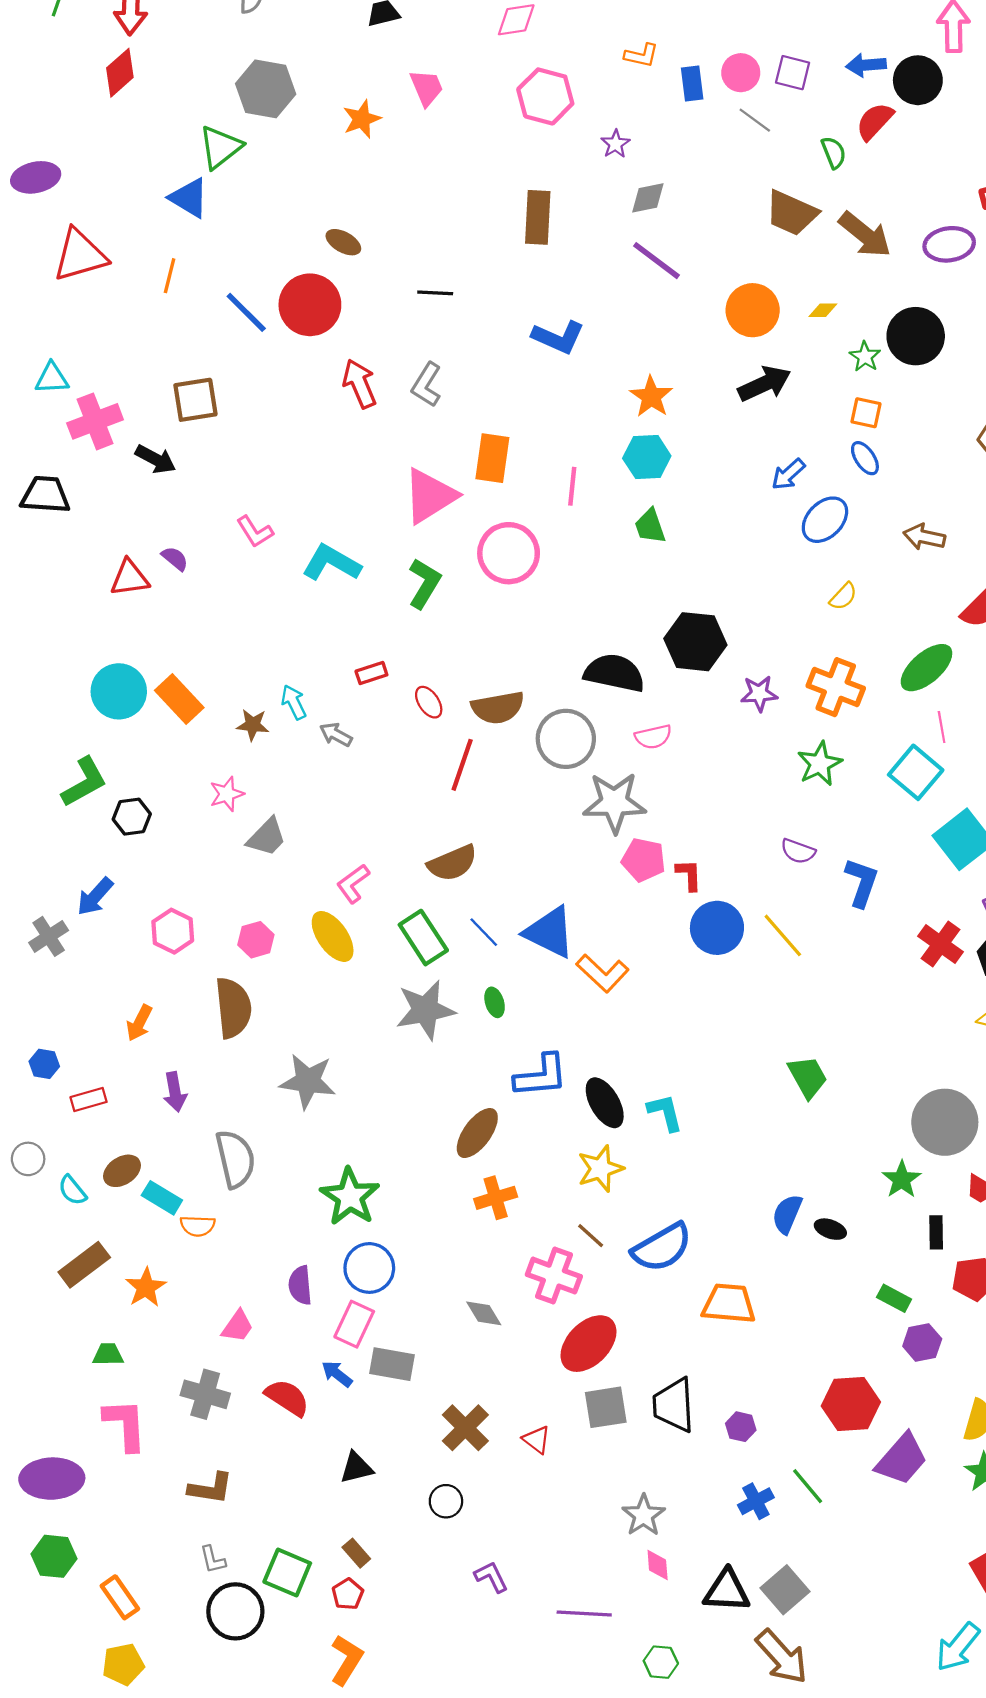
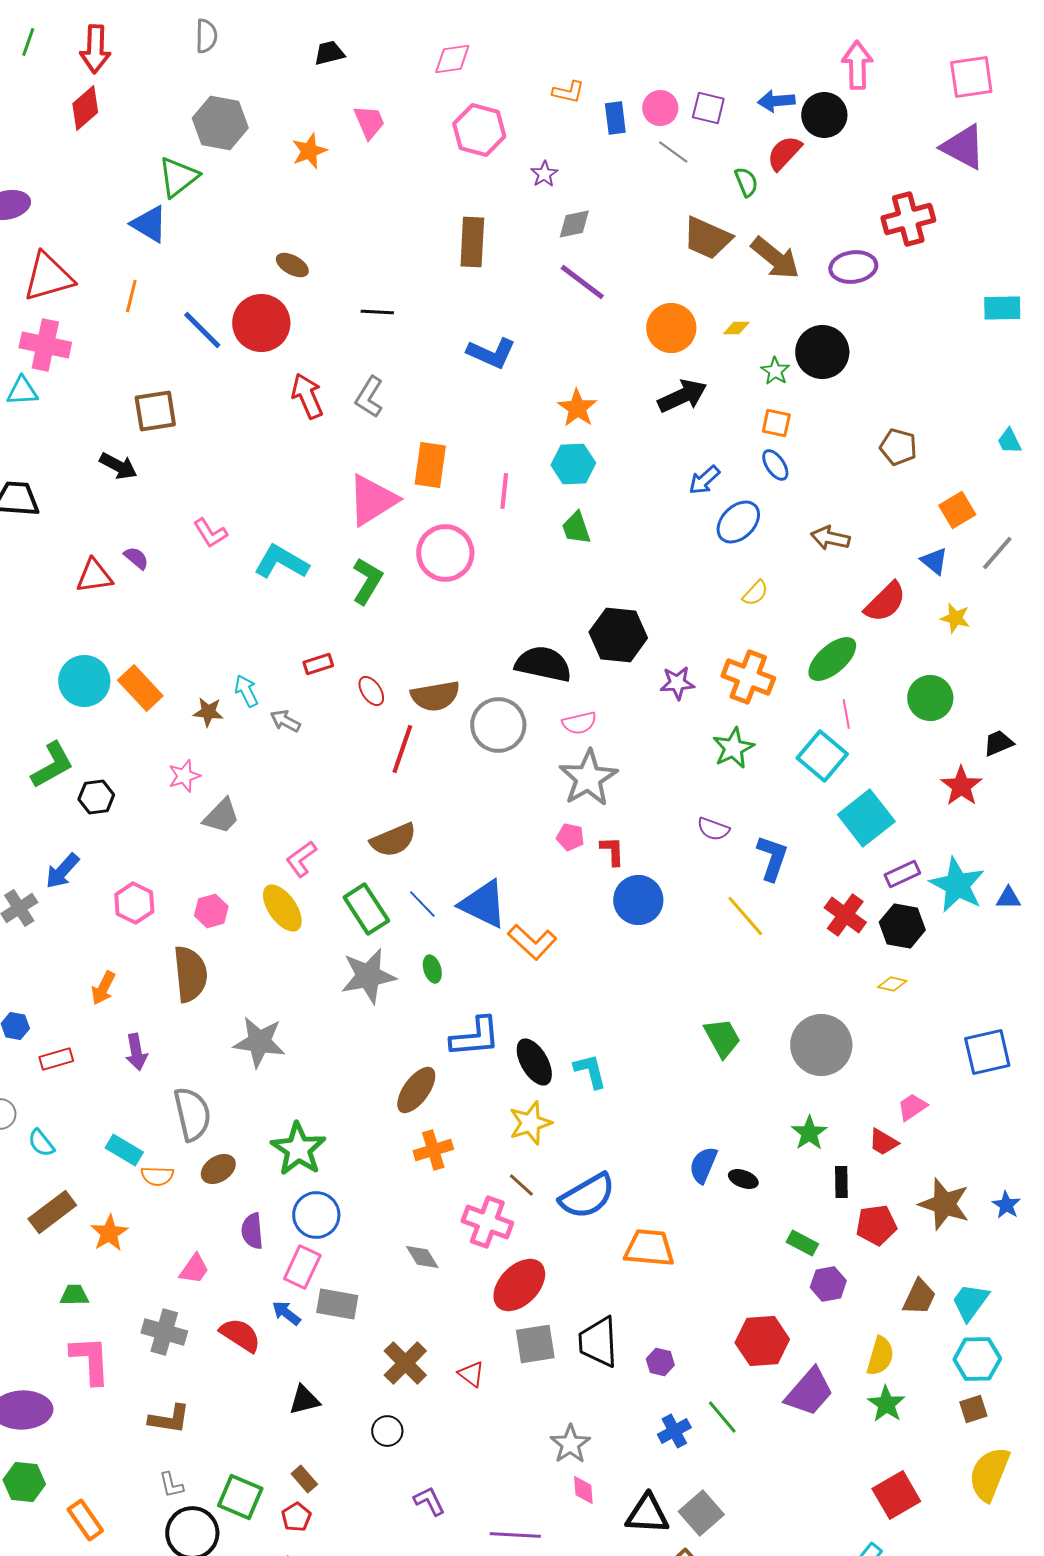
pink cross: (95, 421) -> (45, 345), moved, turned 33
gray star: (614, 803) -> (588, 778), moved, turned -30
pink pentagon: (644, 860) -> (570, 837), size x0.7
yellow line: (783, 935) -> (745, 916), moved
gray circle: (945, 1122) -> (821, 1045), moved
brown ellipse: (122, 1171) -> (218, 1169), moved

